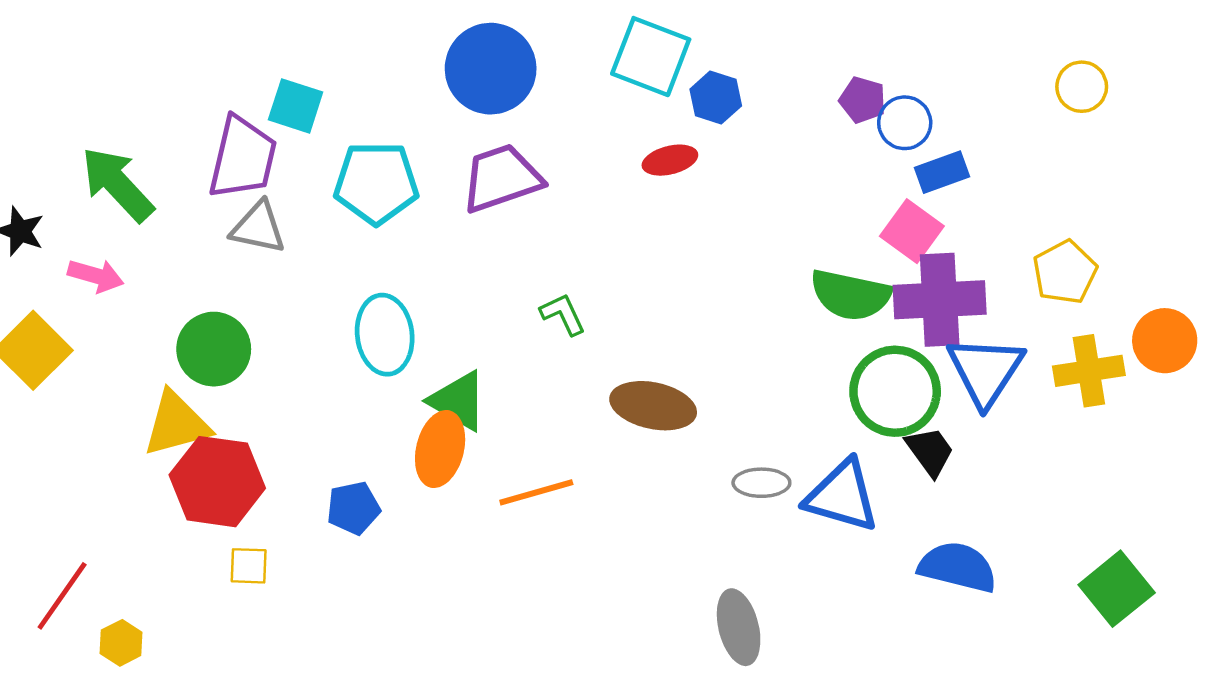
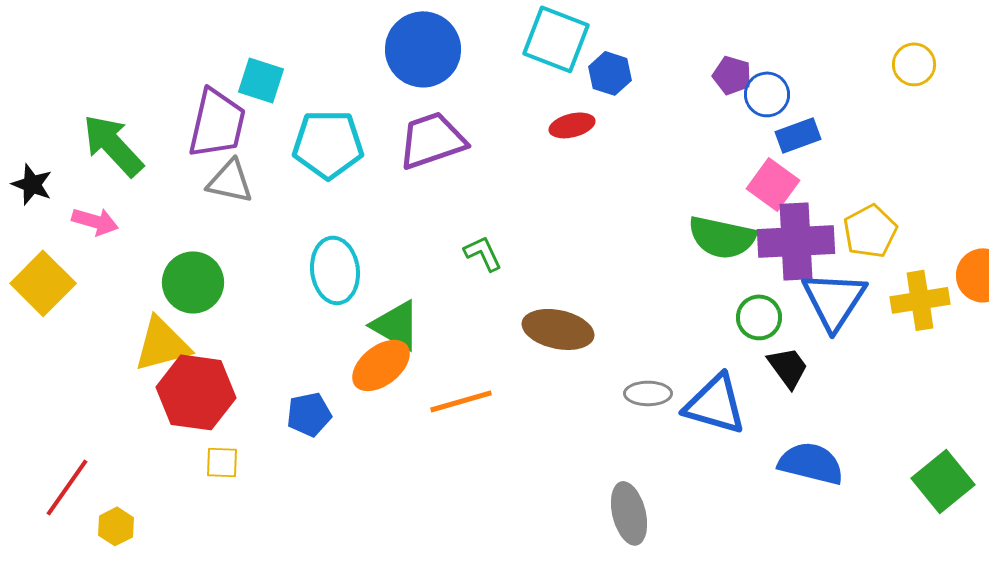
yellow pentagon: (1065, 272) -> (870, 231), moved
green circle: (895, 391) -> (759, 317), size x0.6
orange ellipse: (440, 449) -> (381, 365), turned 38

